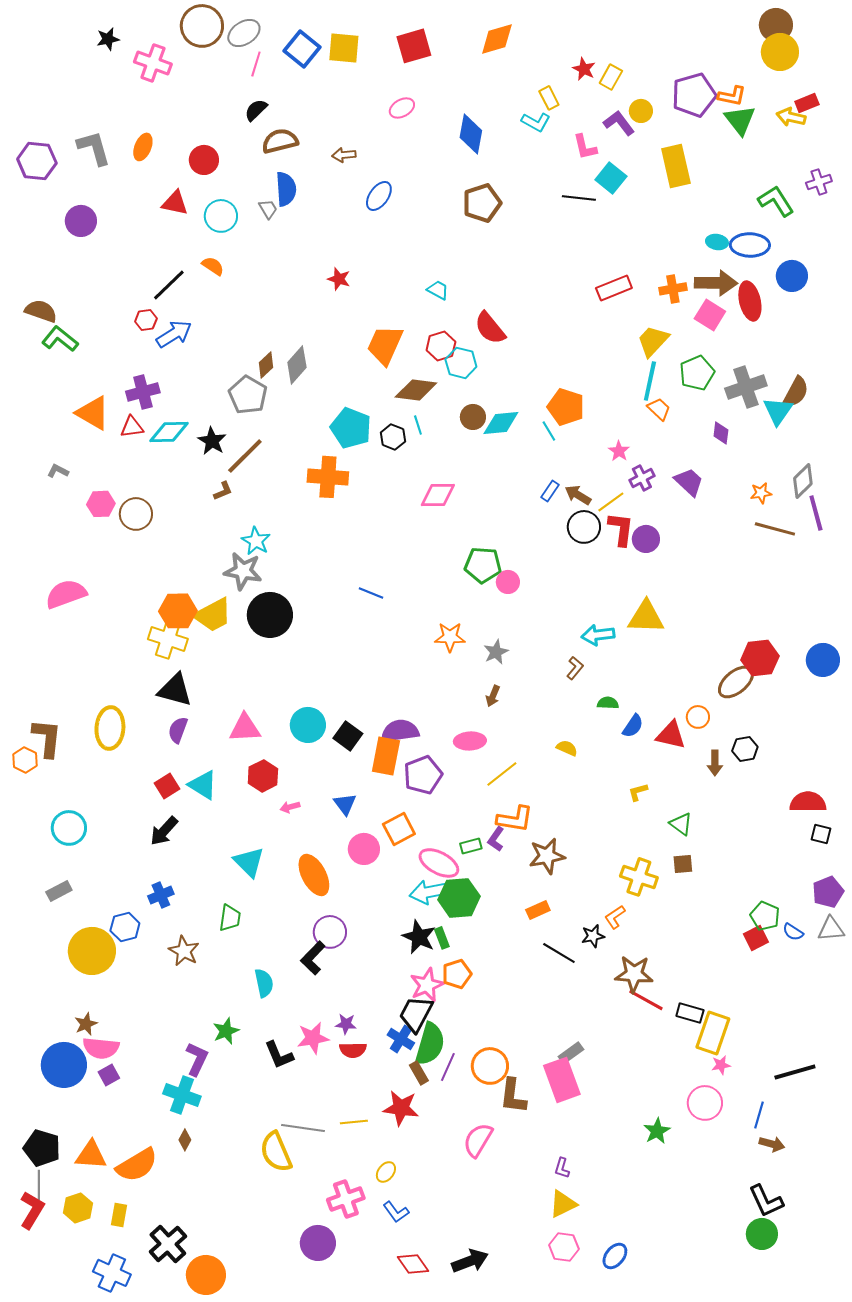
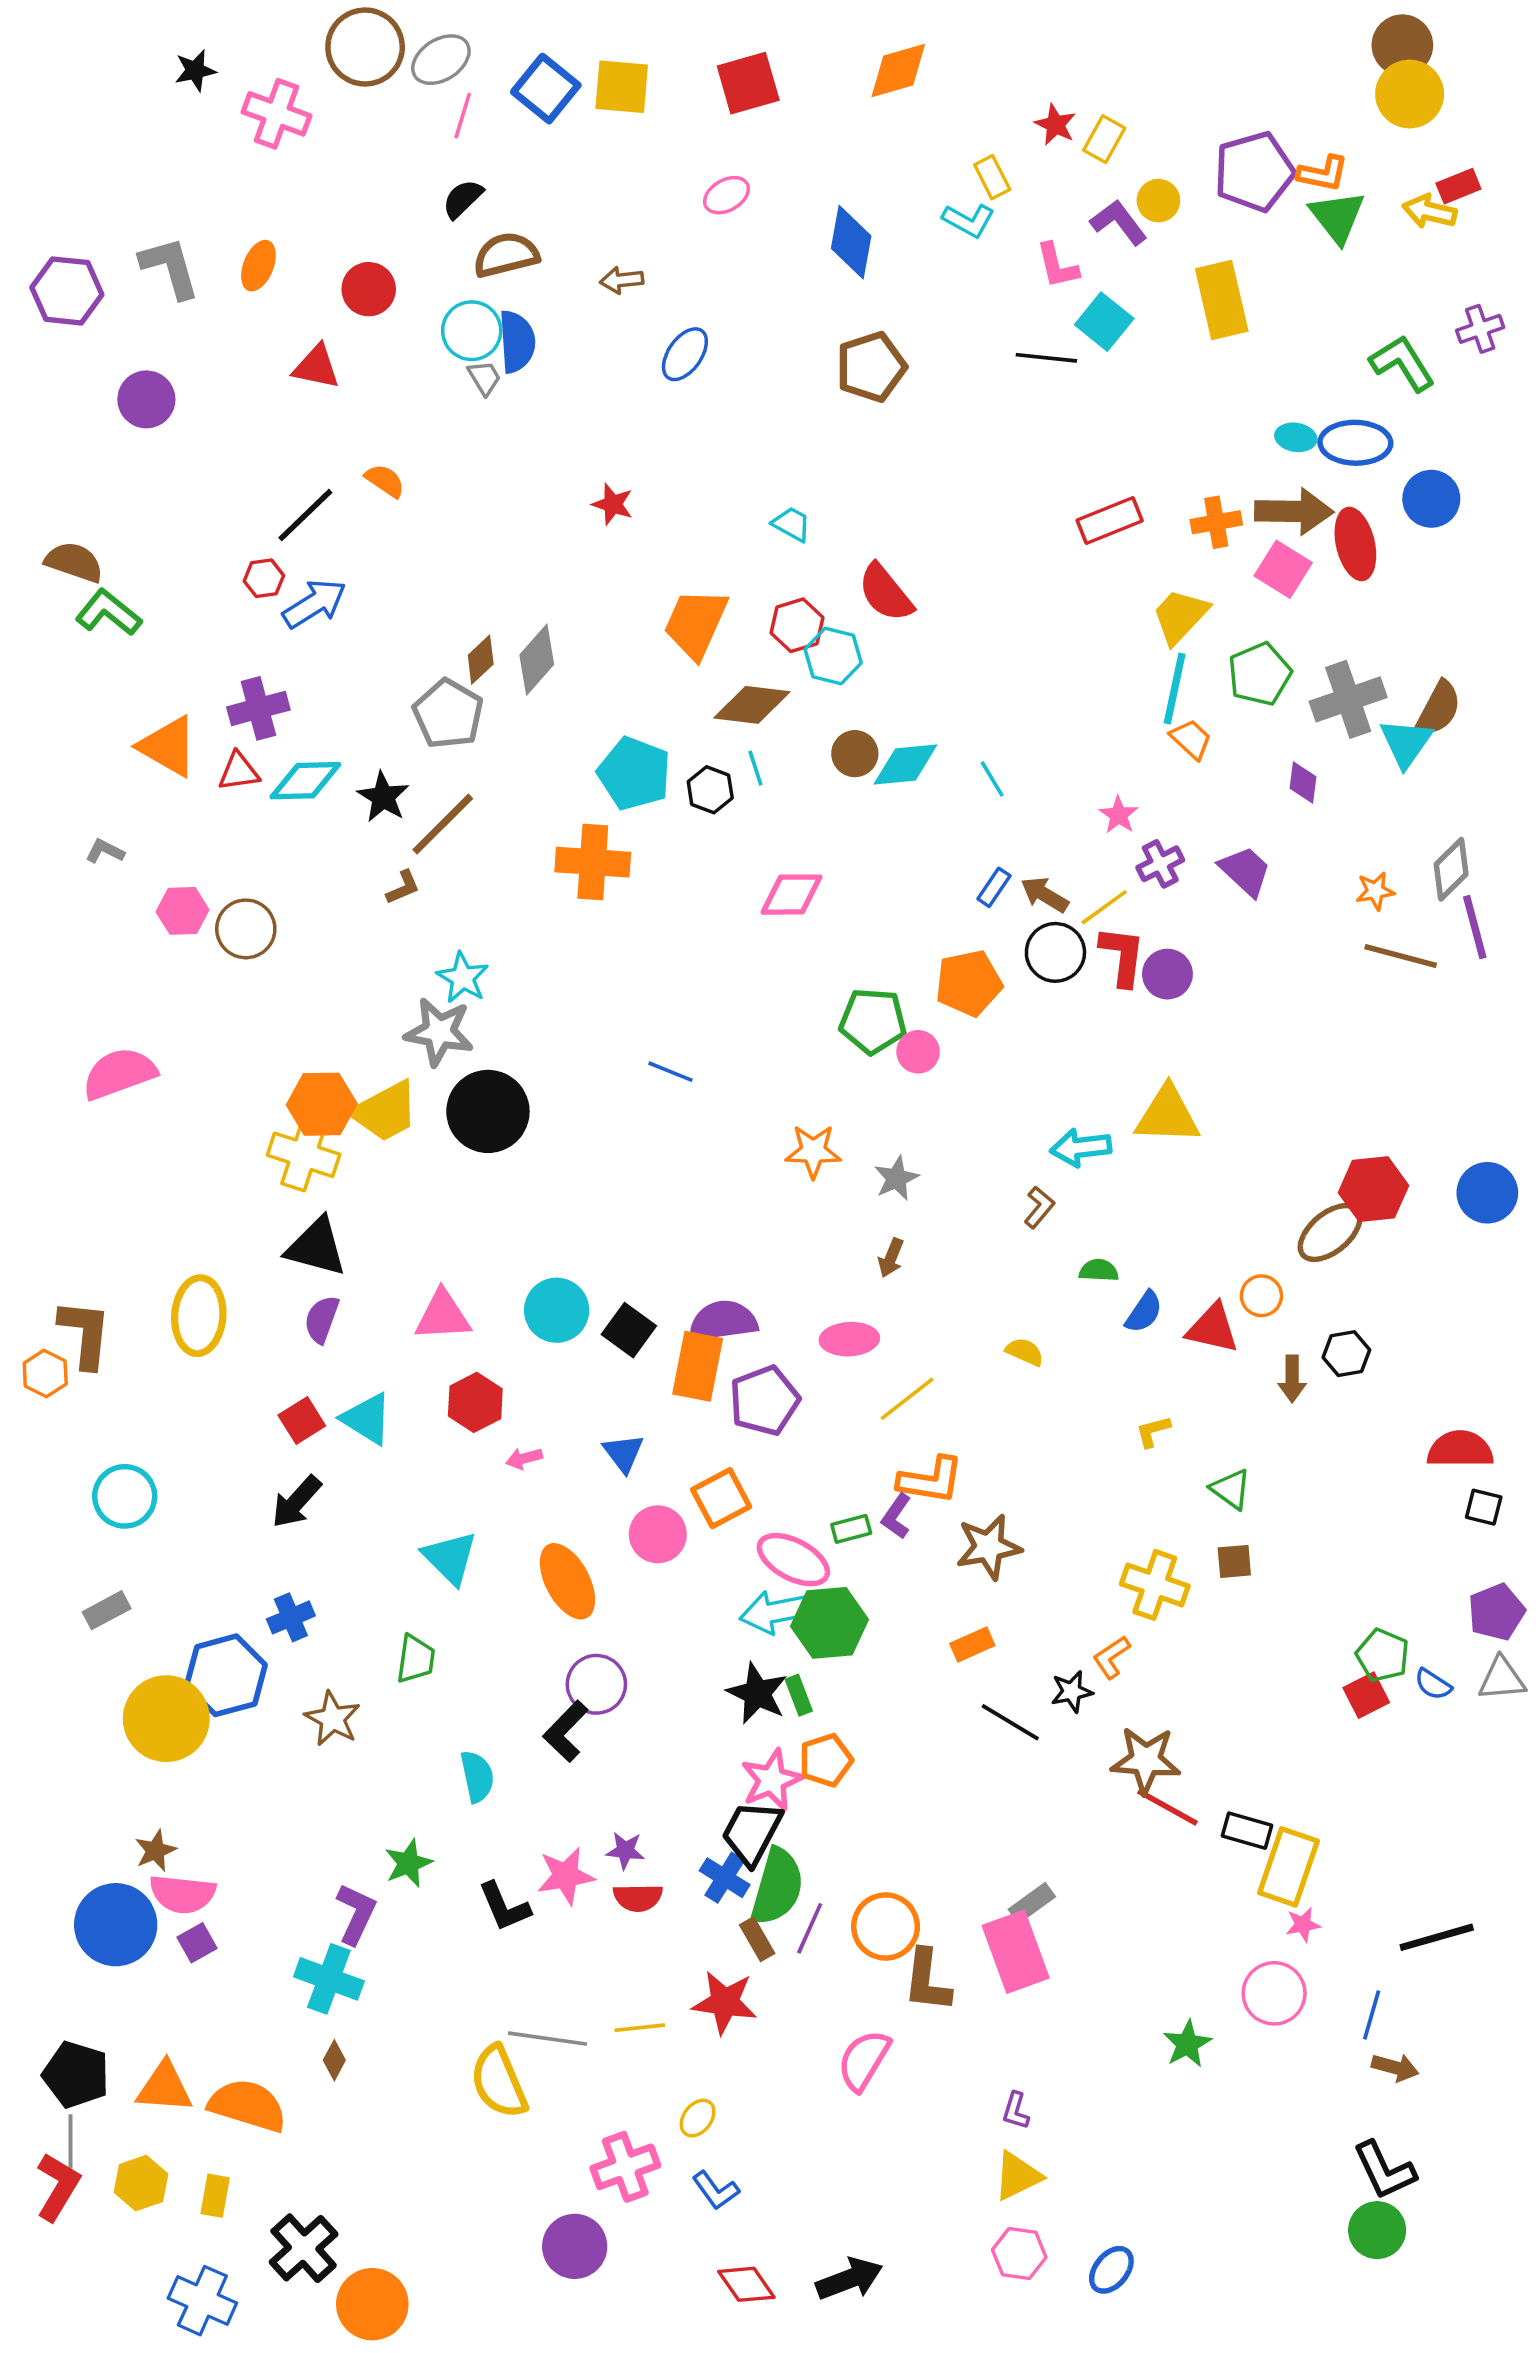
cyan circle: (221, 216) -> (472, 331), moved
orange pentagon: (566, 407) -> (969, 983), moved, turned -30
blue hexagon: (125, 927) -> (226, 1675), size x1.5
orange semicircle: (137, 1165) -> (248, 2105), turned -132

